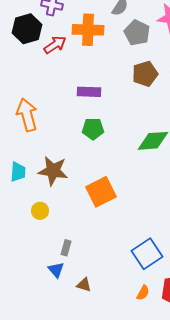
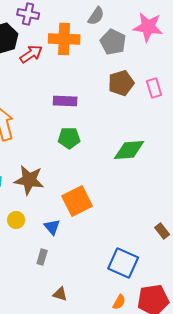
blue square: (147, 254) -> (123, 263), turned -32
blue triangle: (56, 270) -> (52, 227), moved

